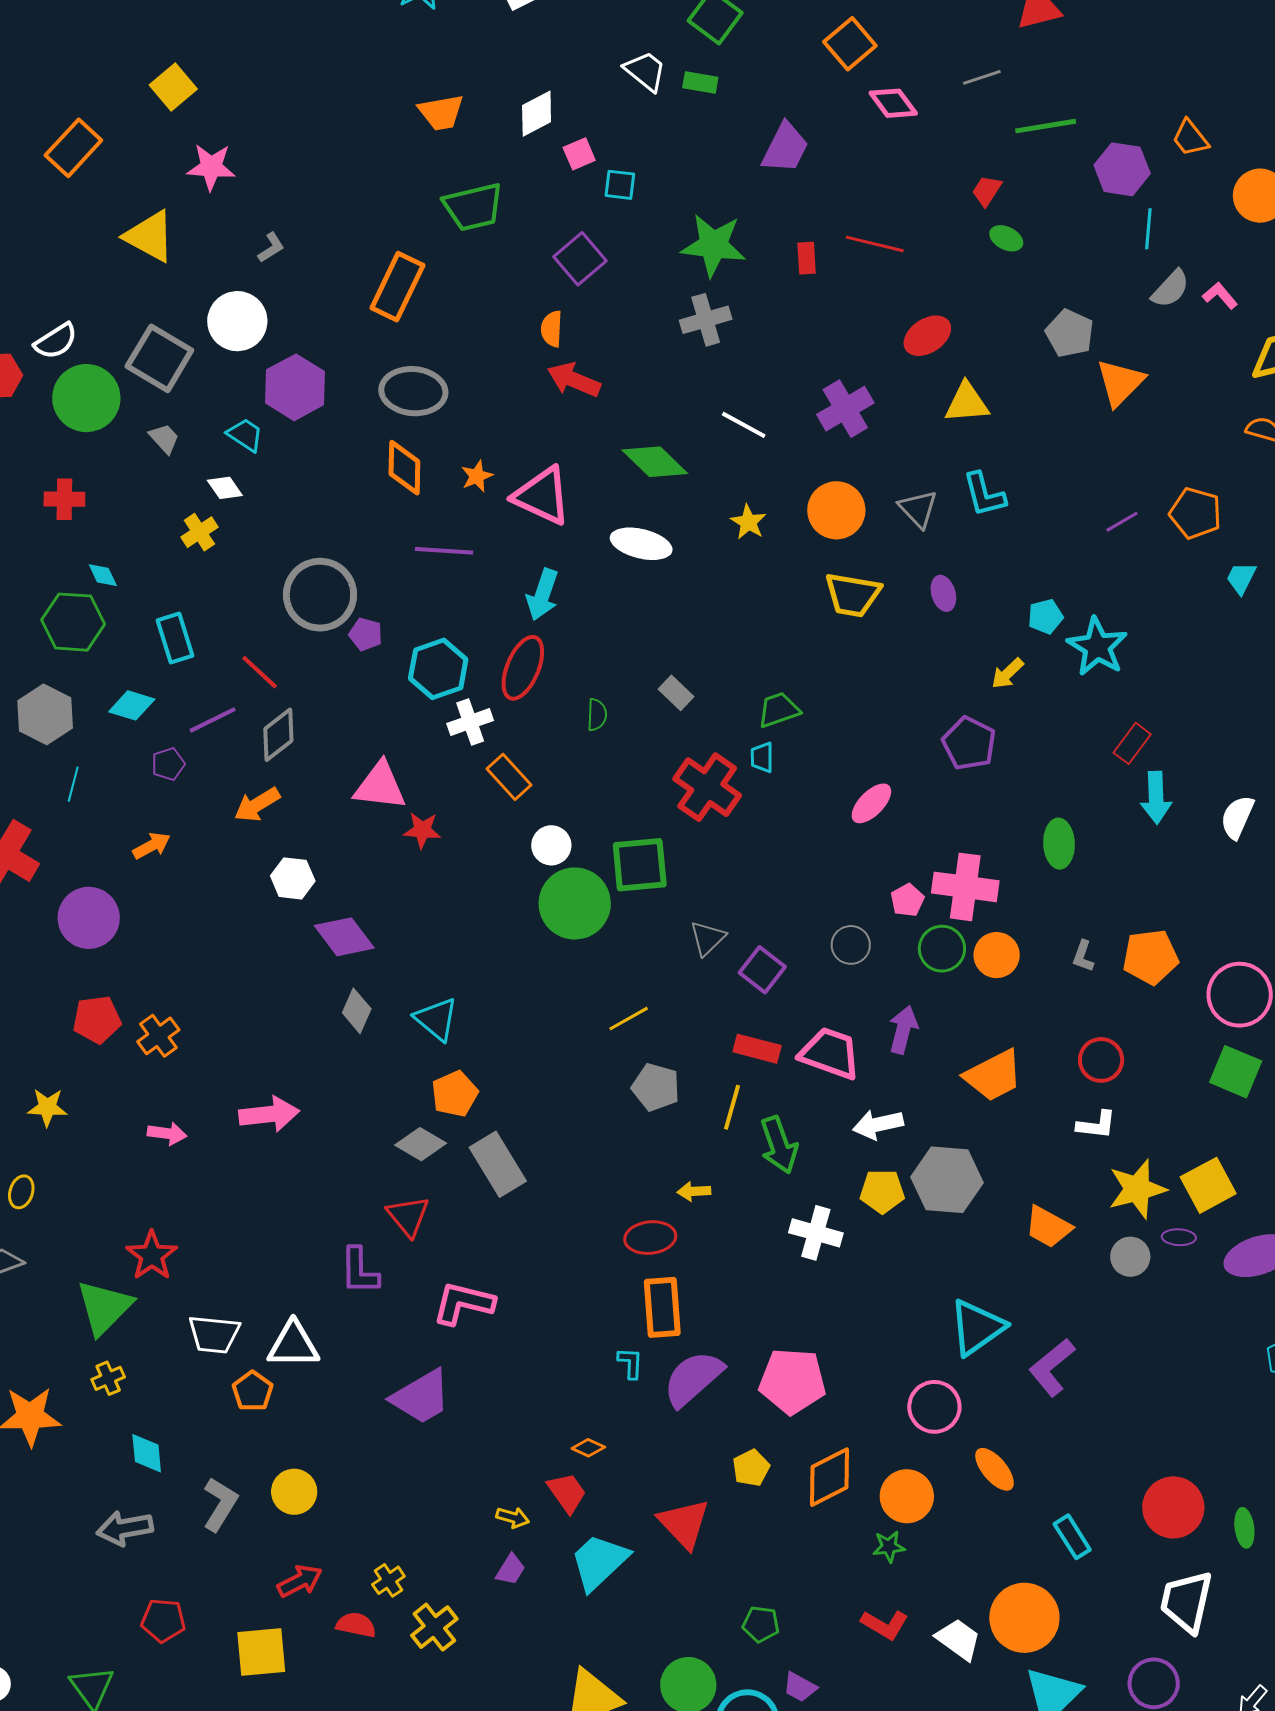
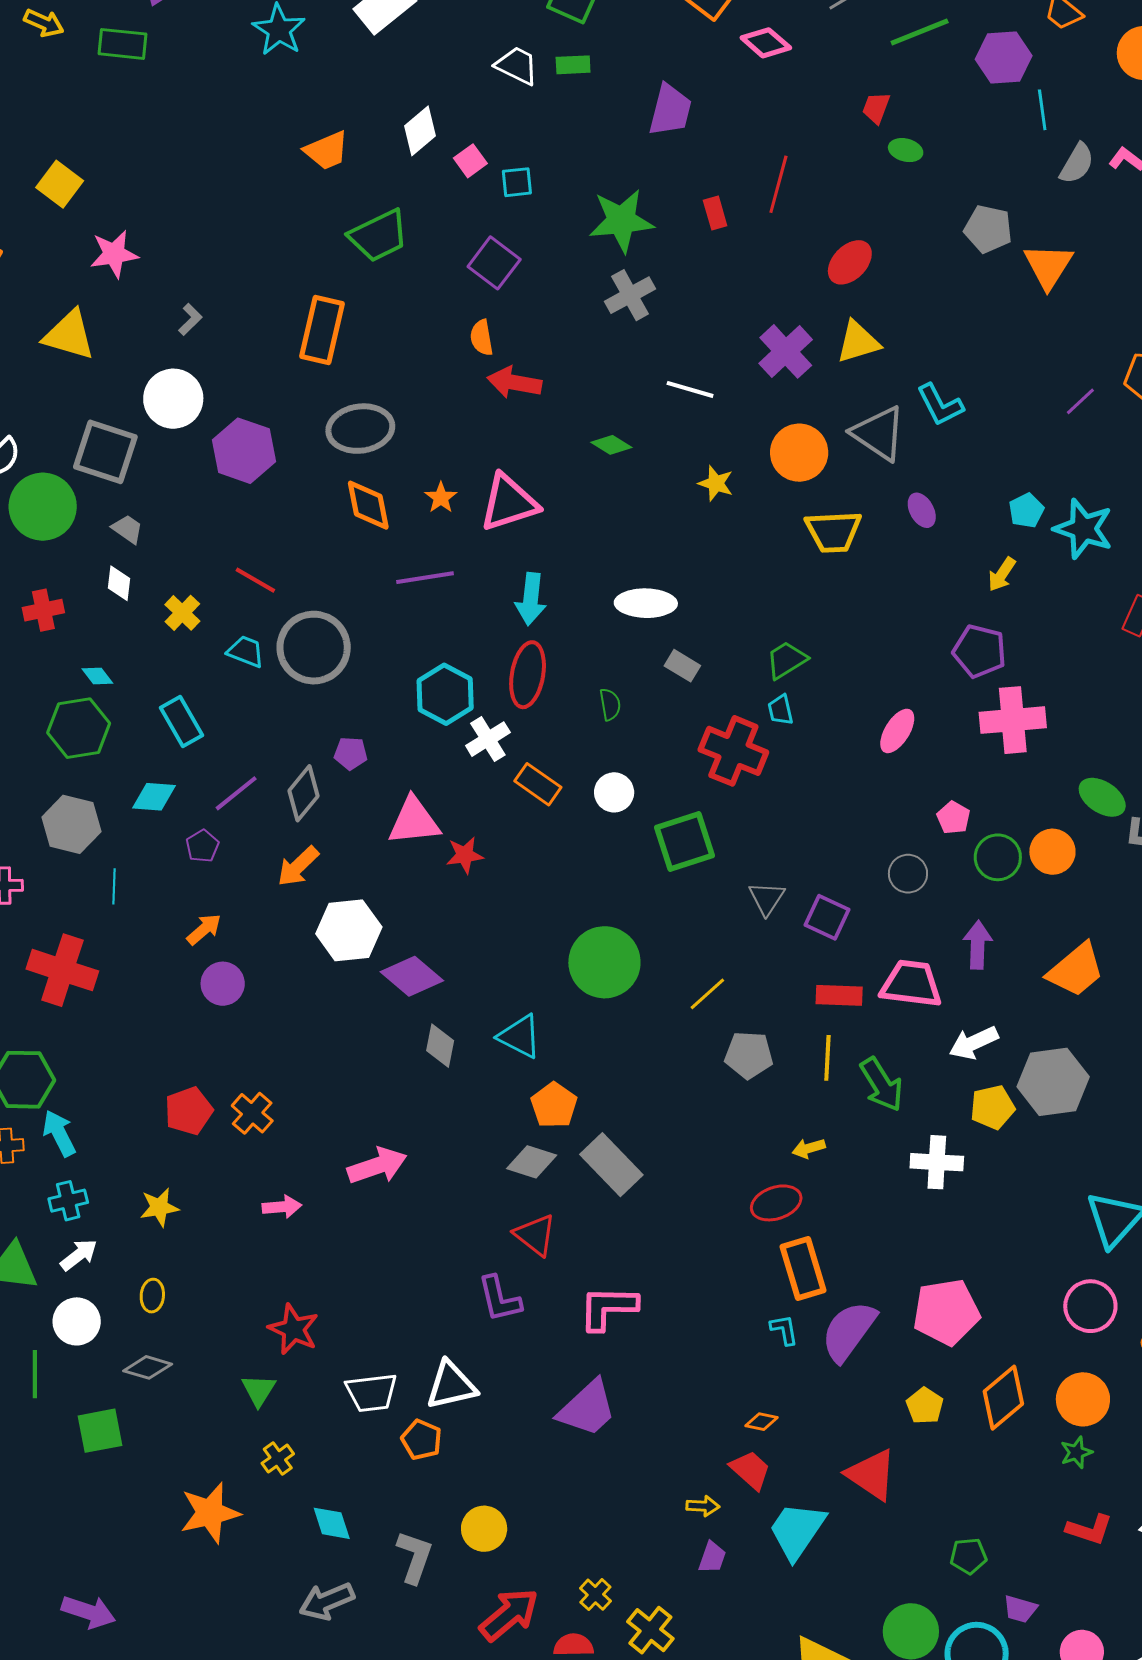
red line: (875, 244) -> (778, 184), turned -76
yellow triangle: (967, 403) -> (858, 342), moved
cyan trapezoid: (245, 435) -> (246, 652), moved
green diamond: (655, 462) -> (611, 445), size x0.6
white diamond: (225, 488) -> (119, 583), moved, turned 54
pink triangle: (542, 496) -> (509, 503), turned -30
gray triangle: (918, 509) -> (879, 433), size x1.4
white ellipse: (641, 544) -> (646, 603), moved
purple pentagon: (366, 634) -> (351, 753), moved
red line: (260, 672) -> (255, 580), moved
green ellipse: (1059, 844) -> (1102, 797), moved, turned -42
white circle: (551, 845) -> (614, 792), moved
white hexagon: (293, 878) -> (349, 930), size x1.5
pink cross: (965, 887) -> (1013, 720), moved
green circle: (575, 903) -> (604, 962), moved
purple circle: (89, 918) -> (223, 984), moved, size x0.7
green triangle: (104, 1307) -> (259, 1390), size x0.6
red arrow: (300, 1581) -> (509, 1615), size x1.4

